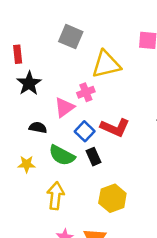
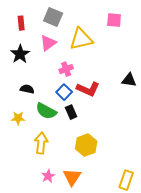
red rectangle: (18, 54) -> (21, 23), moved
pink cross: (86, 92) -> (66, 69), moved
pink triangle: (64, 107) -> (48, 43), moved

